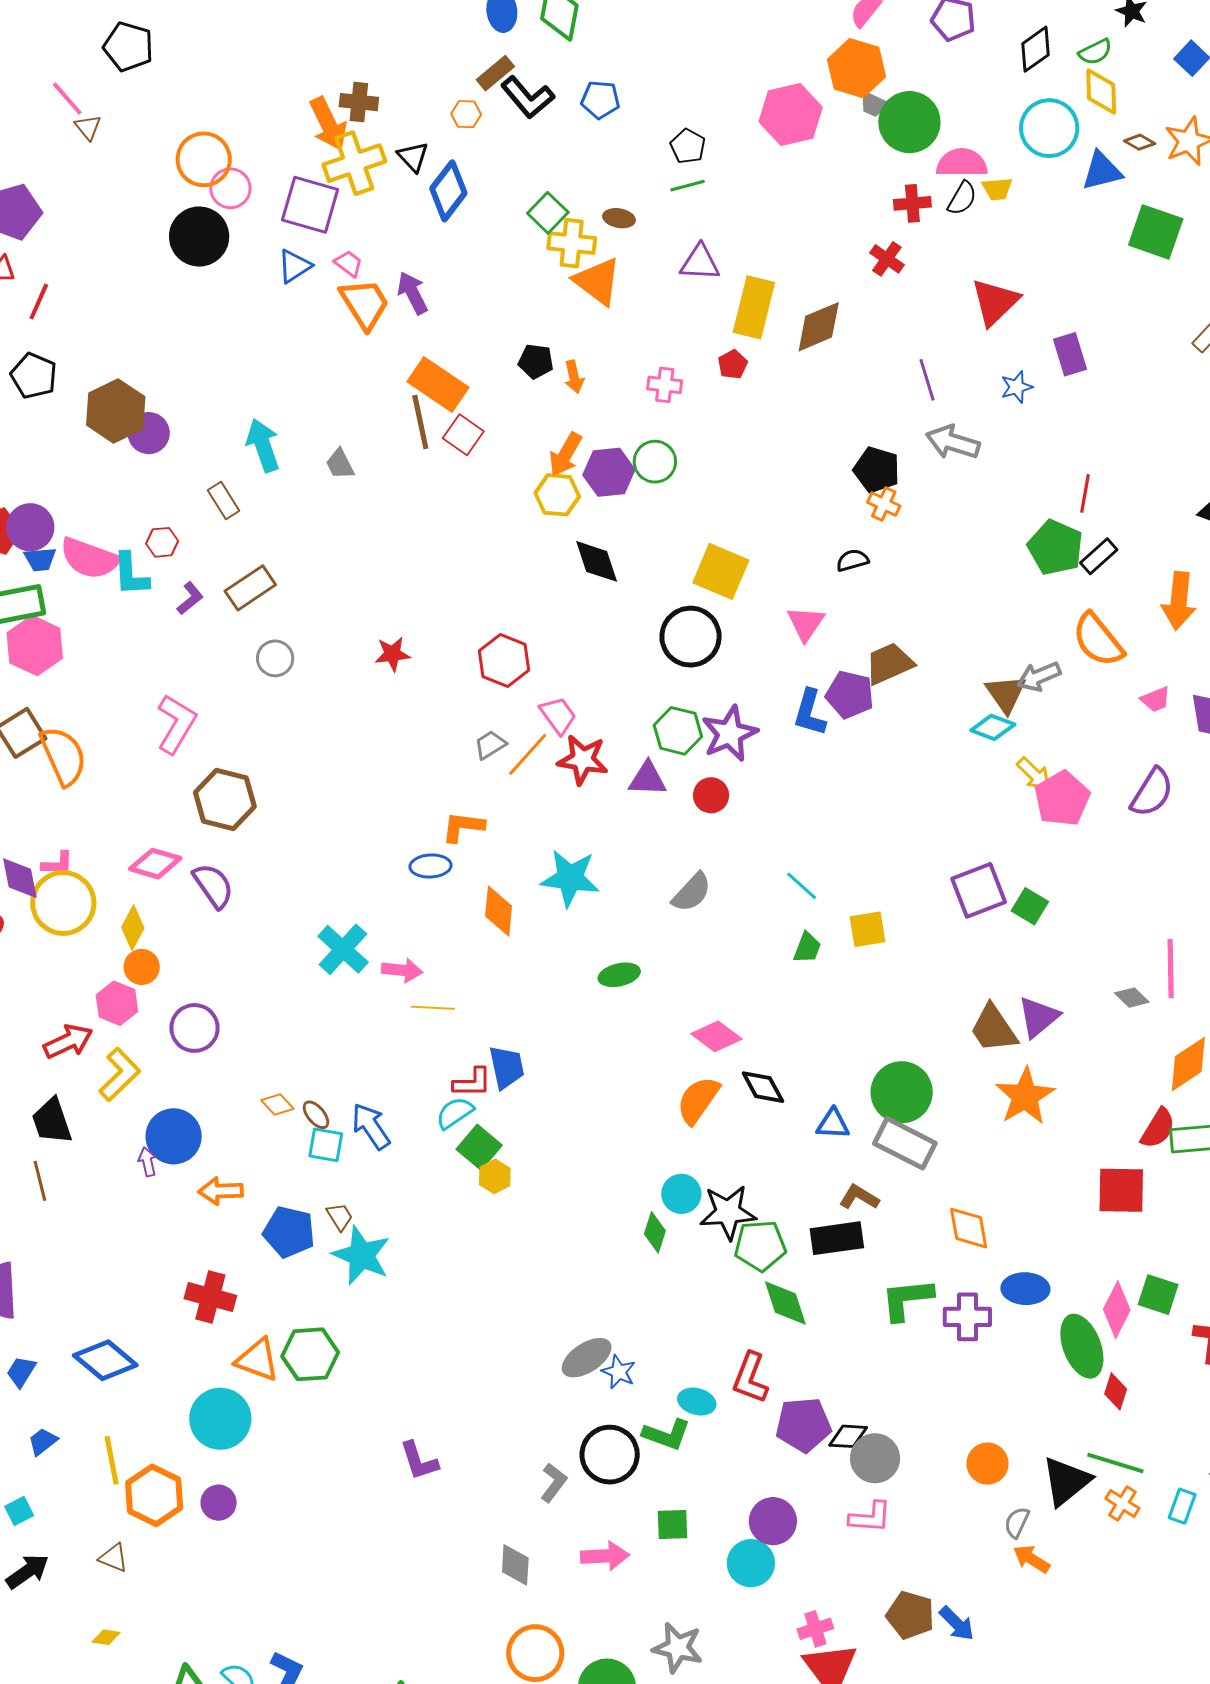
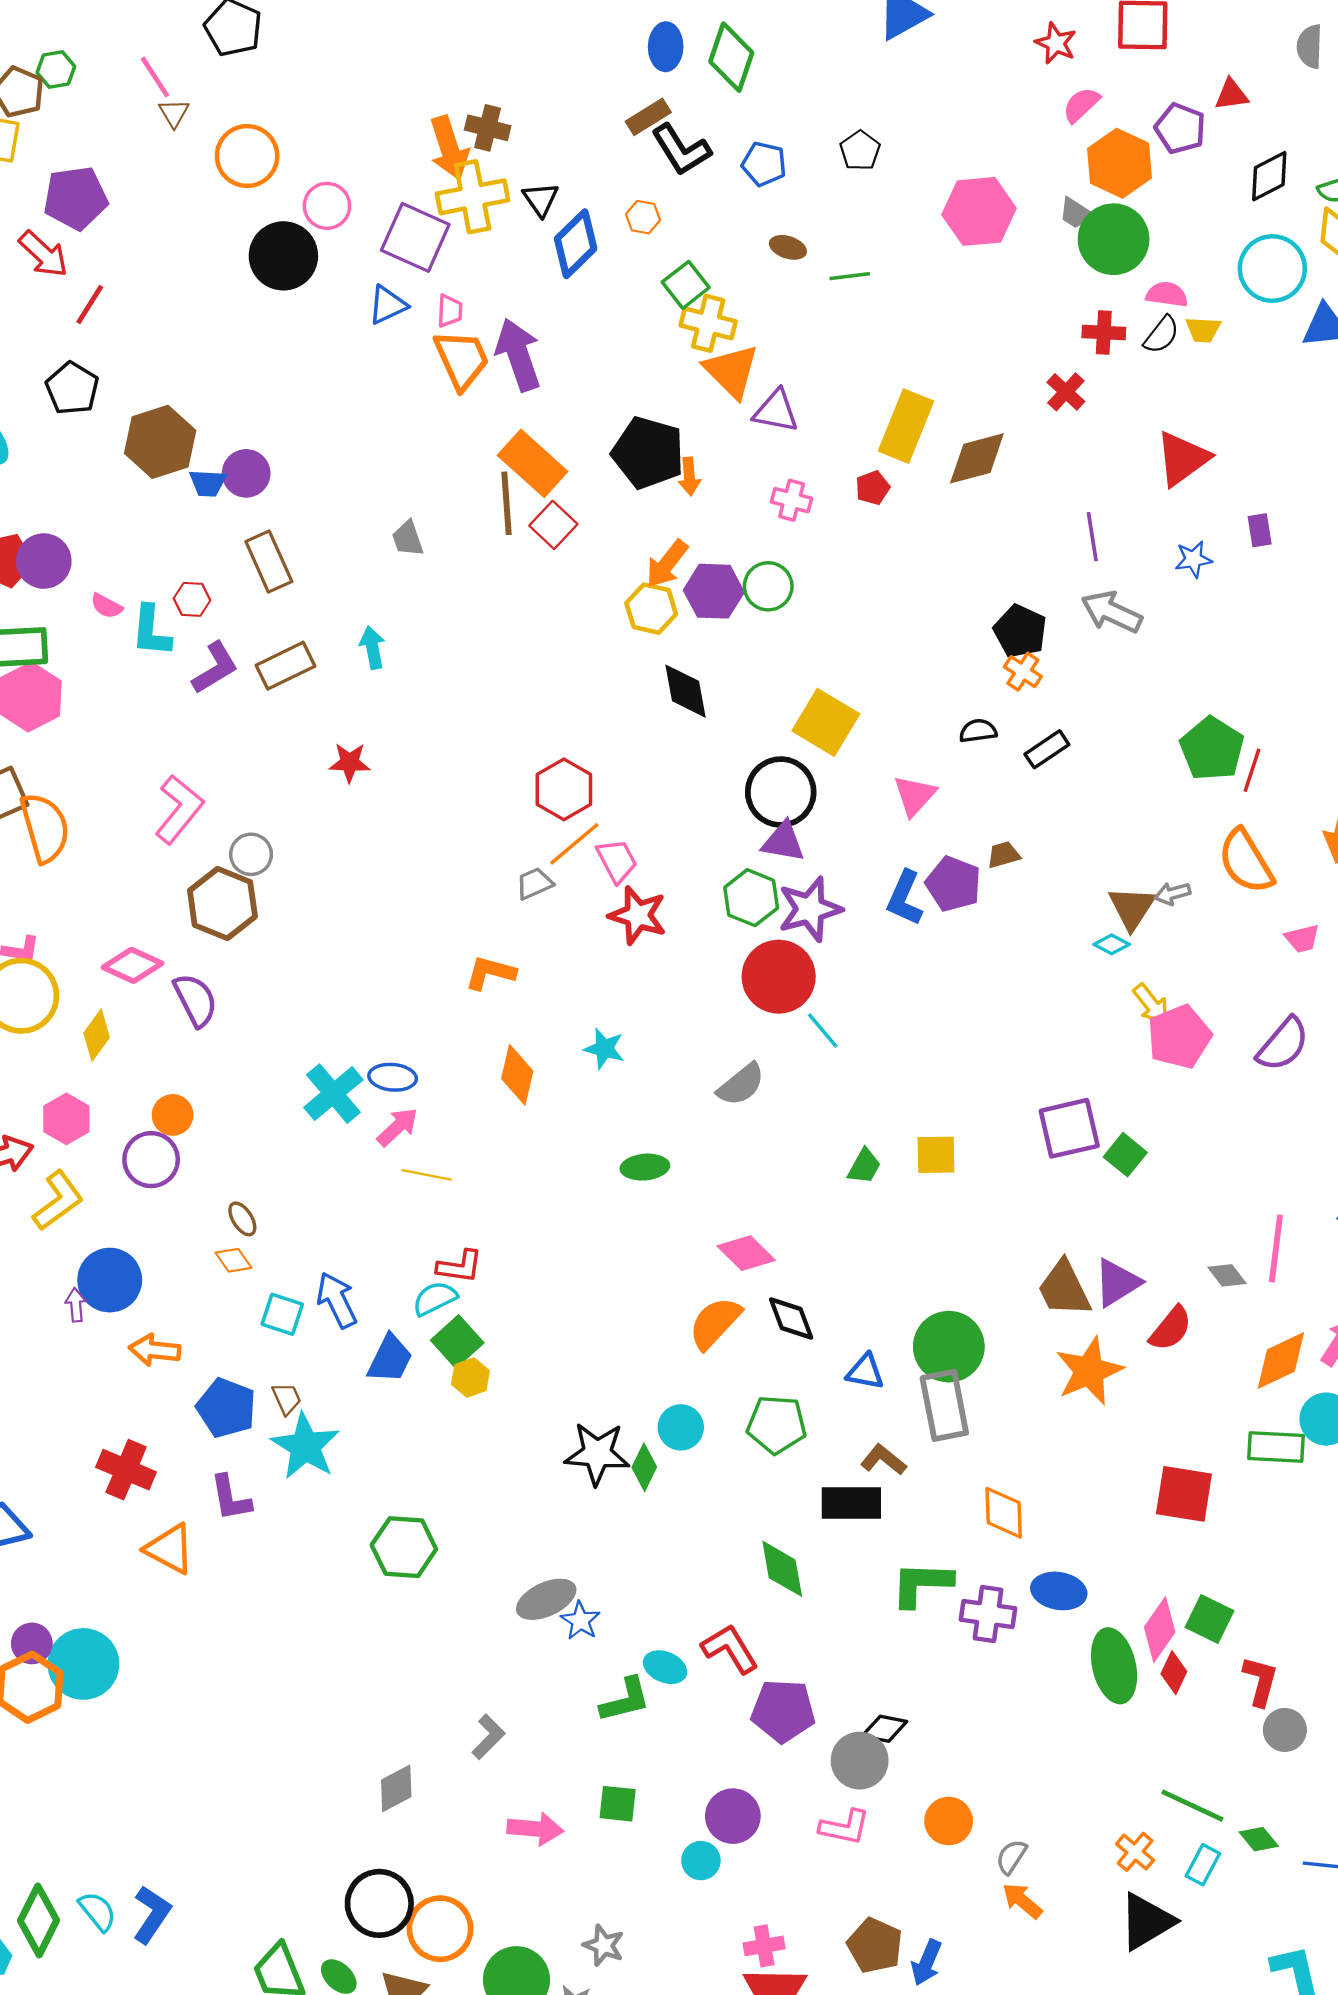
orange hexagon: (856, 68) -> (1119, 163), moved
orange hexagon: (466, 114) -> (643, 217), moved
black pentagon: (688, 146) -> (860, 151), moved
orange circle: (204, 159) -> (247, 156), moved
pink semicircle: (962, 163) -> (1167, 294), size x0.7
brown ellipse: (619, 218) -> (788, 247), moved
pink trapezoid: (348, 263) -> (450, 311), turned 48
purple triangle: (700, 263) -> (776, 411), moved
purple arrow: (413, 293) -> (518, 355), size x1.4
purple rectangle: (1070, 354) -> (1260, 530), size x0.7
black pentagon: (536, 361) -> (648, 453), size x1.8
purple circle: (149, 433) -> (246, 473), moved
cyan arrow: (263, 445) -> (372, 648), moved, size x0.7
red line: (1085, 493) -> (1252, 770), moved
brown rectangle: (223, 501) -> (269, 561), size x1.4
black rectangle: (1099, 556) -> (1047, 749), moved
pink semicircle: (89, 558) -> (106, 606), size x0.5
blue trapezoid: (40, 559) -> (208, 483), moved
purple L-shape: (190, 598) -> (215, 668), size x1.4
red star: (392, 654) -> (350, 763), moved
gray circle: (275, 658) -> (251, 854), moved
brown trapezoid: (889, 664) -> (1004, 855), size x0.6
gray arrow: (1039, 676) -> (1173, 894), size x0.7
cyan diamond: (993, 727) -> (1112, 944), size x0.7
orange line: (528, 754) -> (574, 844), moved
purple triangle: (648, 779) -> (783, 842), moved
red circle: (711, 795) -> (779, 977), size x1.8
blue ellipse: (431, 866) -> (393, 1077), moved
cyan star: (570, 878) -> (604, 1049), size x0.6
cyan line: (802, 886) -> (823, 1031), moved
orange circle: (142, 967) -> (173, 1115), moved
pink arrow: (402, 970) -> (397, 1127), turned -57
blue trapezoid: (507, 1067) -> (390, 1359), moved, turned 30
brown ellipse: (316, 1115) -> (242, 1219), moved
red semicircle: (1158, 1128) -> (1171, 1329), moved
gray rectangle: (905, 1143) -> (944, 1405), turned 44
black star: (728, 1212) -> (597, 1454), moved
green pentagon: (760, 1246) -> (777, 1424), moved
green hexagon: (310, 1354) -> (404, 1547), moved
red L-shape: (750, 1378) -> (730, 1649), turned 120
red diamond: (1116, 1391) -> (1174, 1673), moved
cyan circle: (220, 1419) -> (83, 1664), moved
green L-shape: (667, 1434) -> (625, 1700), turned -42
black diamond: (848, 1436) -> (884, 1729), moved
black circle: (610, 1455) -> (379, 1903), moved
purple L-shape: (419, 1461) -> (231, 1498), moved
green line: (1115, 1463) -> (1192, 1806), moved
orange circle: (988, 1464) -> (949, 1821), moved
black triangle: (1066, 1481) -> (1147, 1921), moved
purple circle: (219, 1503) -> (32, 1643), moved
cyan circle: (751, 1563) -> (701, 1861), size x0.7
gray diamond: (515, 1565) -> (396, 1788), moved, turned 51
blue arrow: (957, 1624) -> (926, 1963), turned 60
gray star: (678, 1648) -> (604, 1945), size x0.7

